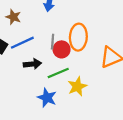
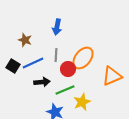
orange ellipse: (78, 37) -> (83, 58), turned 35
gray line: (53, 42) -> (56, 55), moved

